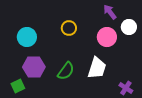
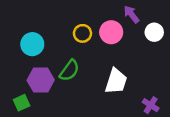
pink circle: (107, 37) -> (111, 32), moved
green semicircle: (66, 71) -> (69, 70), moved

